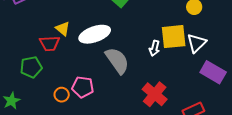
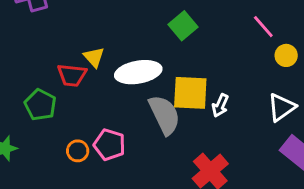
yellow square: (174, 37) -> (190, 93), moved
green pentagon: (31, 67) -> (40, 105), turned 30

